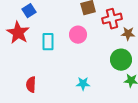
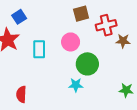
green circle: (121, 60) -> (87, 64), moved
cyan star: (83, 84) -> (76, 85), moved

